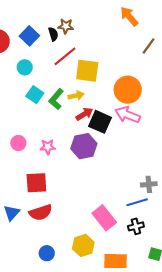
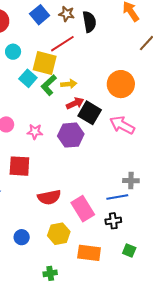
black semicircle: (53, 34) -> (89, 22), moved, size x1.5
blue square: (29, 36) -> (40, 15), moved
cyan circle: (25, 67) -> (13, 52), moved
yellow square: (87, 71) -> (45, 63), moved
pink arrow: (128, 115) -> (122, 125), moved
red semicircle: (41, 213) -> (49, 197), moved

